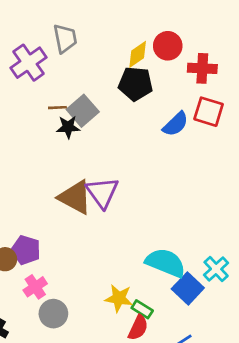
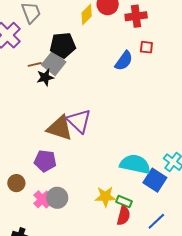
black pentagon: (136, 84) -> (63, 45), moved
red square: (209, 112) -> (146, 47), size x0.6
purple pentagon: (26, 250) -> (45, 161), moved
gray circle: (53, 314) -> (57, 198), moved

